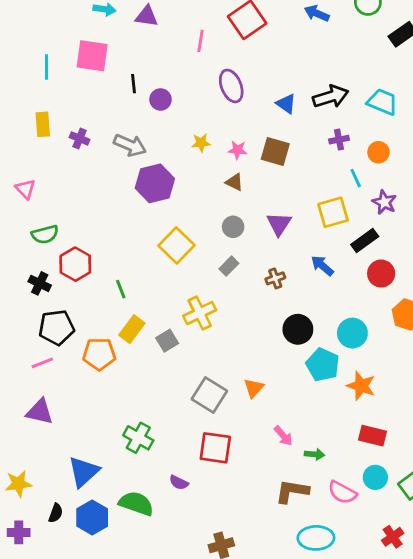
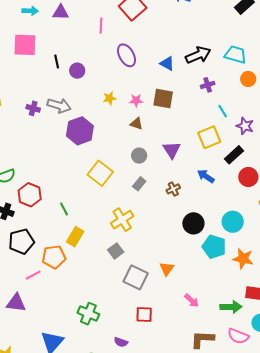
purple cross: (80, 138) -> (33, 108), moved
orange circle: (378, 152) -> (248, 79), moved
gray square: (167, 341) -> (116, 251), moved
pink line: (42, 363) -> (33, 275), moved
red square: (215, 448) -> (144, 314), size x0.7
green arrow: (315, 454) -> (231, 307), moved, size x1.5

